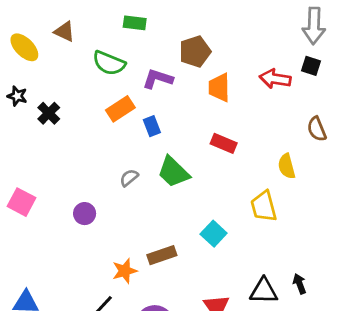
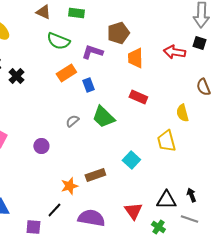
brown triangle: (64, 32) -> (43, 12), moved

